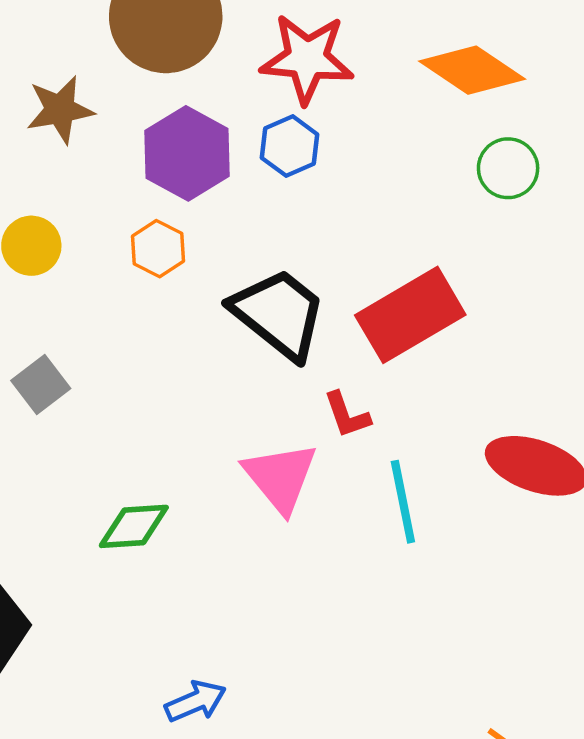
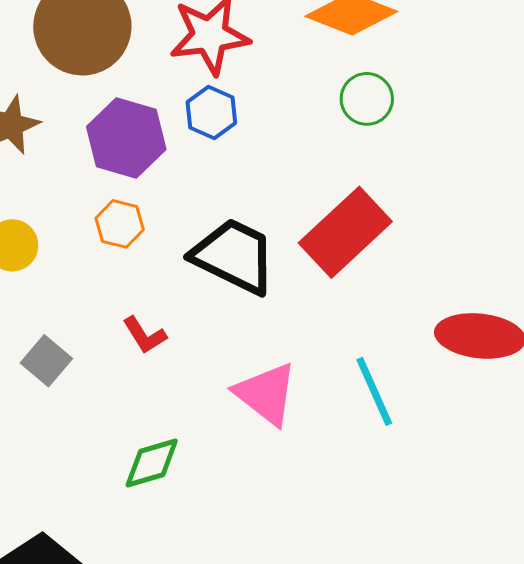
green circle: (508, 168) -> (367, 99), moved
red L-shape: (347, 415) -> (145, 335), moved

